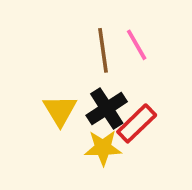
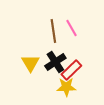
yellow star: (103, 148) -> (66, 87), moved

